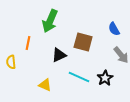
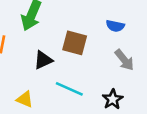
blue semicircle: (114, 29) -> (115, 26), turned -48
black star: (105, 78) -> (113, 99), moved

